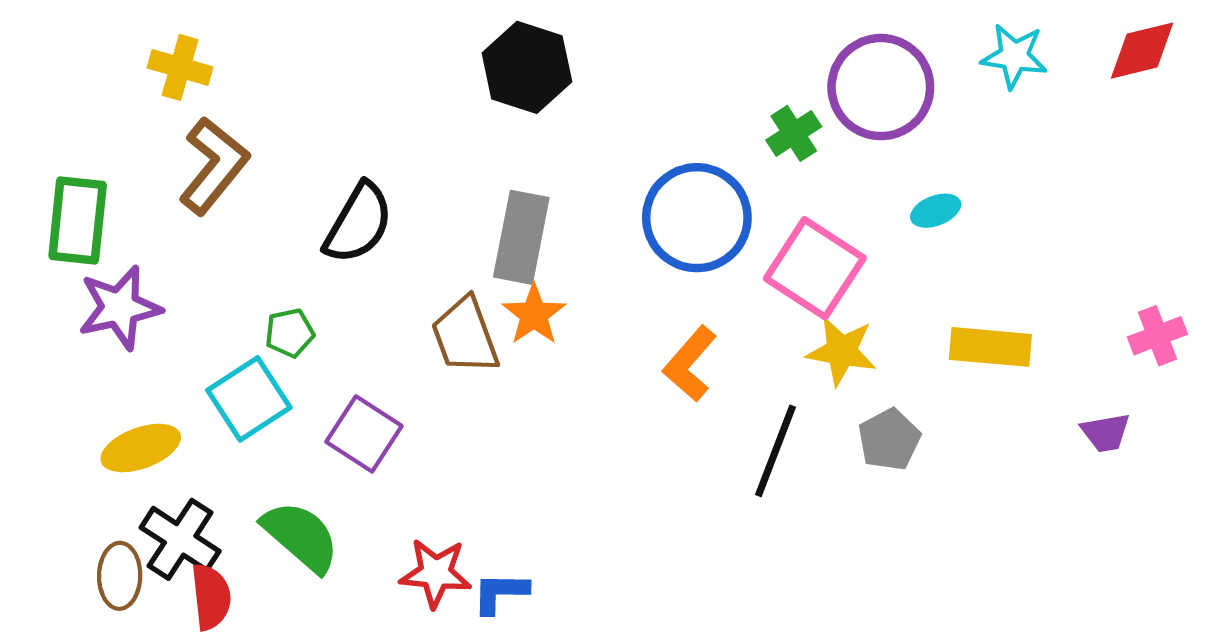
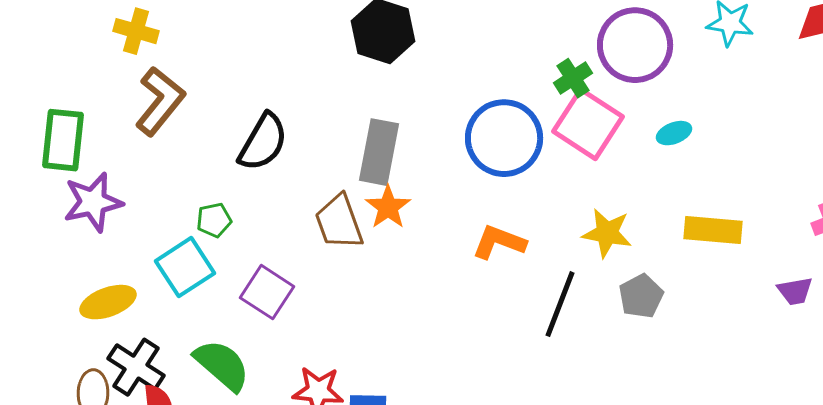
pink square: (815, 268) -> (588, 124), moved
orange L-shape: (690, 364) -> (499, 242), turned 70

